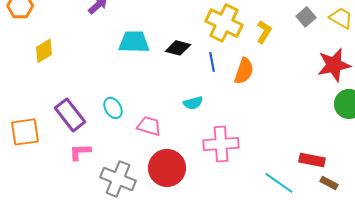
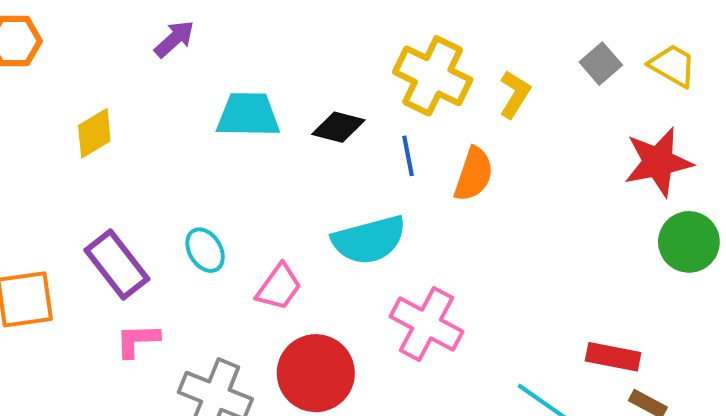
yellow diamond: (44, 51) -> (94, 133), moved
cyan semicircle: (193, 103) -> (369, 240), size x1.8
pink trapezoid: (149, 126) -> (279, 287), turned 110
pink cross: (221, 144) -> (426, 324), turned 32

